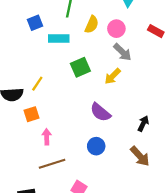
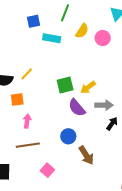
gray arrow: (122, 52) -> (104, 105), moved, turned -54
green square: (80, 67) -> (65, 85), moved
yellow arrow: (113, 76) -> (88, 87), moved
brown arrow: (140, 156) -> (86, 155), moved

